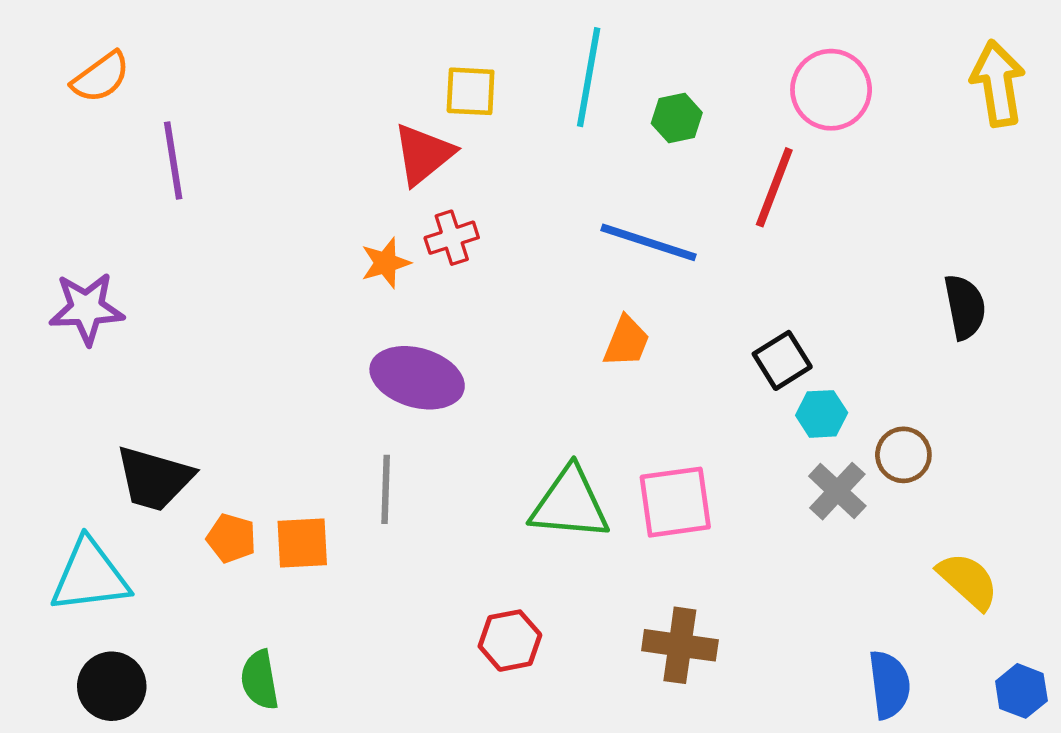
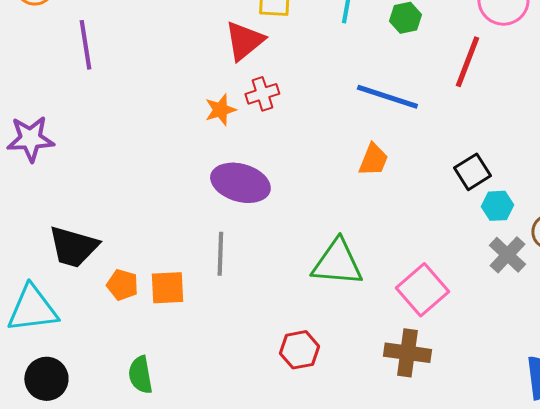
pink square: (675, 502) -> (422, 290), moved, turned -33

